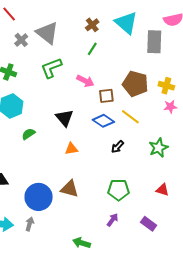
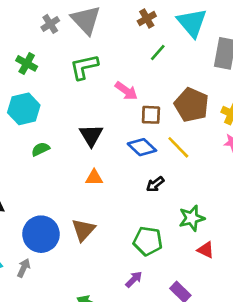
green line: (92, 49) -> (158, 53), moved
green star: (158, 148) -> (192, 218), moved
brown triangle: (69, 189) -> (83, 230), turned 48

